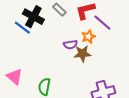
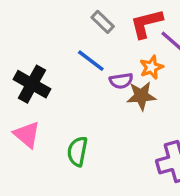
black cross: (33, 17) -> (32, 84), moved
blue line: (22, 28) -> (91, 61), moved

